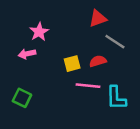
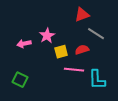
pink star: (39, 32) -> (47, 36), moved

